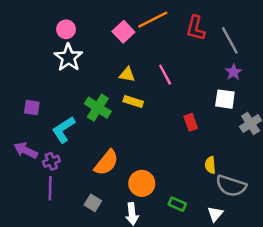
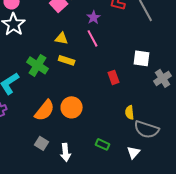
purple star: (233, 72) -> (94, 17), moved
orange circle: (142, 183) -> (72, 107), moved
gray square: (93, 203) -> (42, 143), moved

